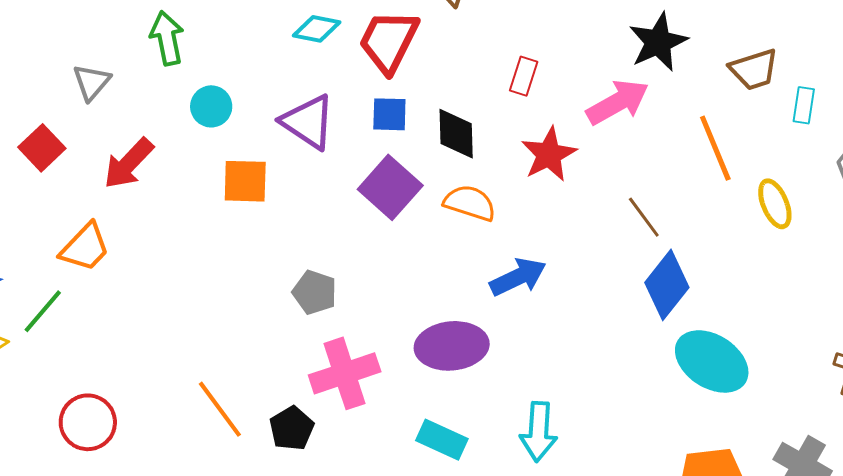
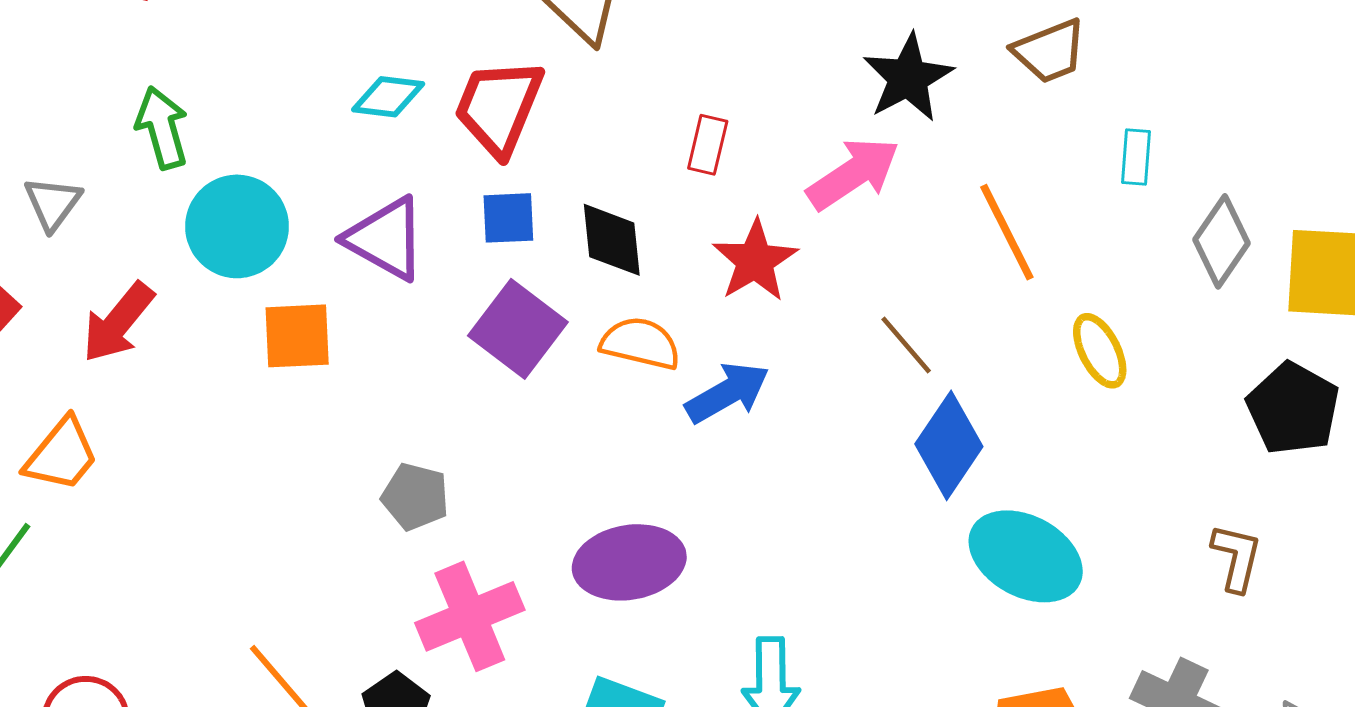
brown trapezoid: (754, 69) -> (1050, 51), moved
cyan circle: (211, 106) -> (237, 226), size x1.6
yellow ellipse: (775, 204) -> (1100, 351), moved
blue arrow: (518, 277) -> (727, 393), moved

